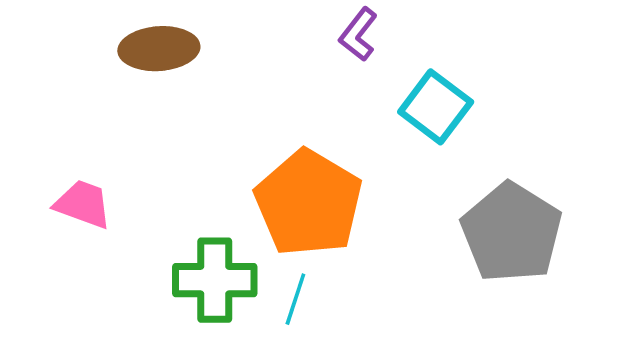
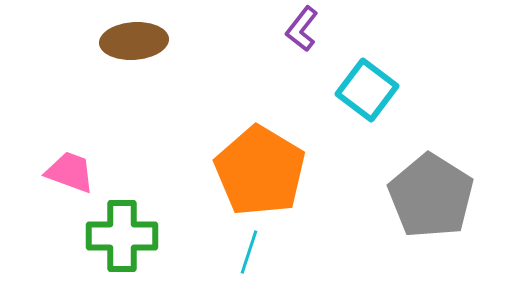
green cross: (215, 280) -> (122, 236), moved

